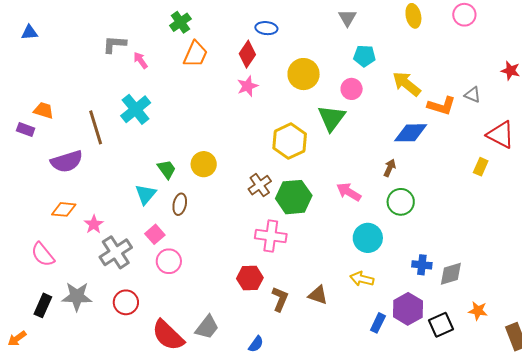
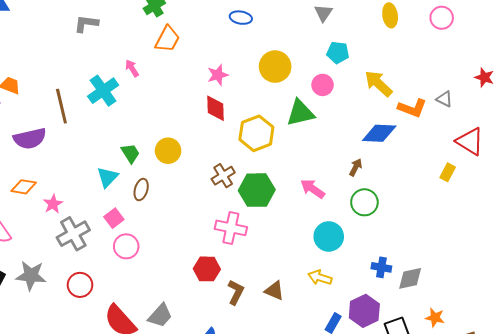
red diamond: (247, 54) -> (216, 108), moved, turned -40
pink arrow: (140, 60) -> (132, 68), moved
green triangle: (332, 118) -> (300, 113), turned 36

